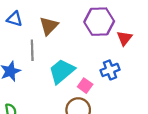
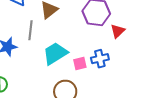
pink square: (85, 86) -> (80, 63), moved, turned 32

